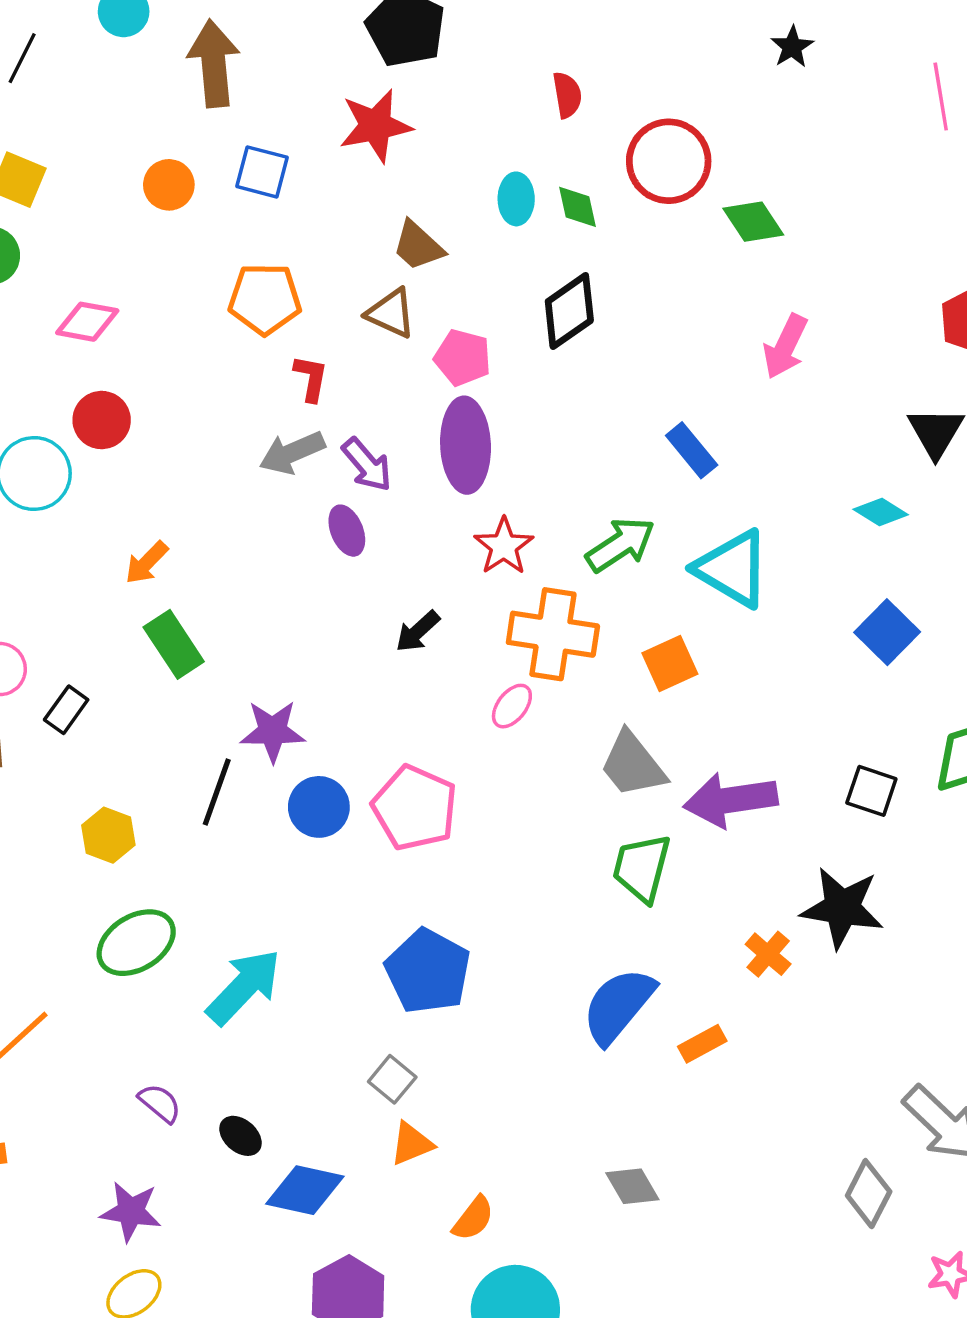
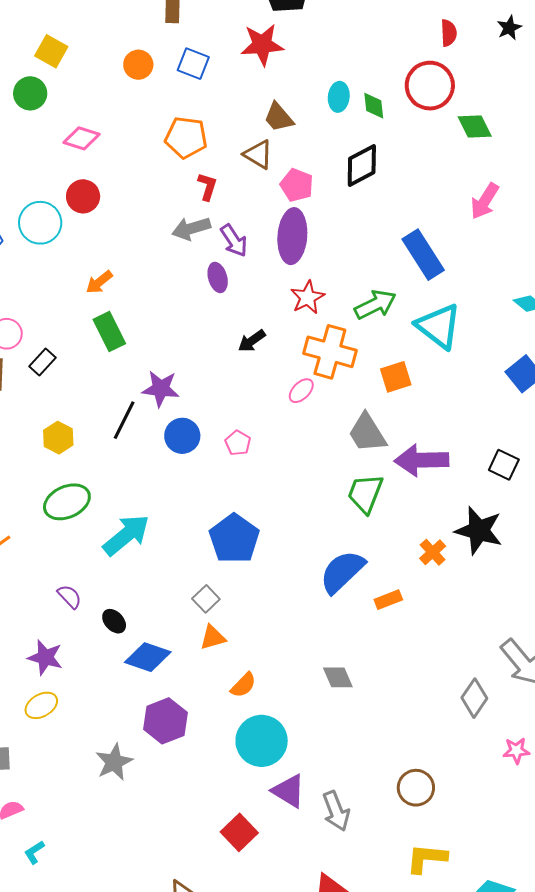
red semicircle: (567, 95) -> (449, 33), moved
blue rectangle: (692, 450) -> (423, 255), size x1.5
pink pentagon: (415, 808) -> (238, 443), size x0.5

